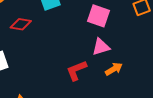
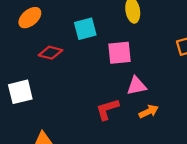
pink square: (98, 16) -> (119, 53), moved, turned -30

